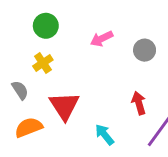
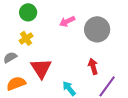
gray circle: (145, 50) -> (97, 29), size x1.6
gray semicircle: (20, 90) -> (10, 57), turned -88

